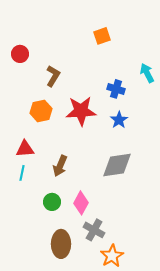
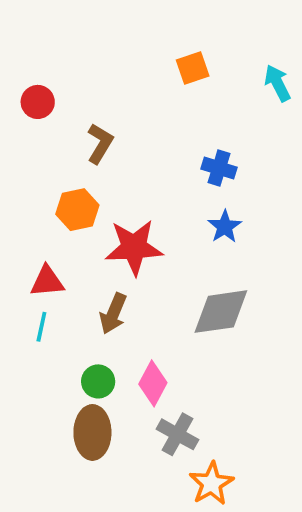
cyan arrow: (147, 73) -> (278, 83), moved
red star: (81, 111) -> (134, 247), moved
brown ellipse: (61, 244) -> (92, 432), moved

